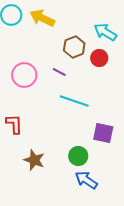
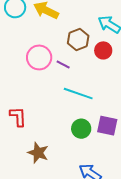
pink circle: (24, 75) -> (39, 57), moved
green circle: (78, 156) -> (81, 129), moved

